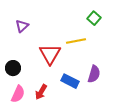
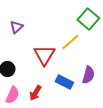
green square: (94, 18) -> (88, 19), size x1.5
yellow line: (76, 41) -> (70, 42), turned -30

